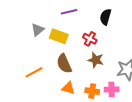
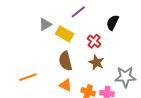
purple line: (69, 12) -> (78, 12), turned -35
orange line: (34, 72) -> (28, 77), moved

